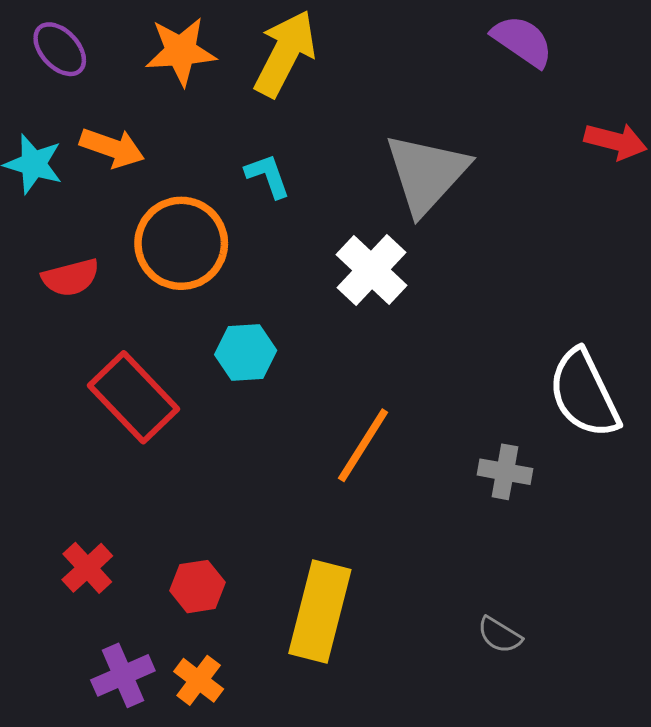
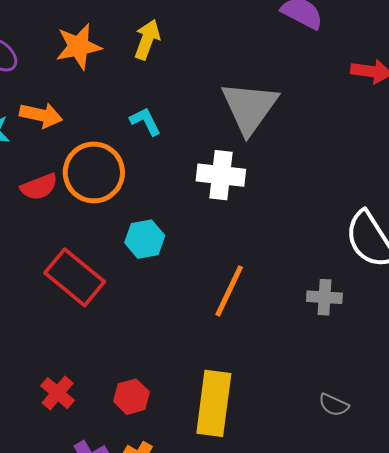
yellow arrow: (285, 53) -> (147, 40), size x0.7
white cross: (372, 270) -> (221, 175), turned -30
red semicircle: (71, 278) -> (39, 187), moved

